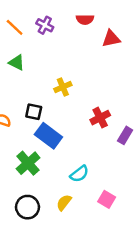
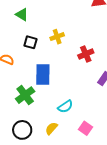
black square: (34, 112) -> (31, 42), moved
red cross: (100, 118) -> (86, 54), moved
blue rectangle: (48, 136) -> (43, 74), turned 50

